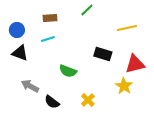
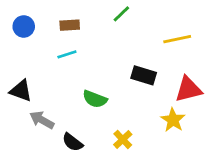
blue circle: (17, 30) -> (24, 26), moved
black triangle: (20, 53) -> (21, 91), moved

